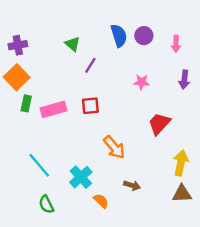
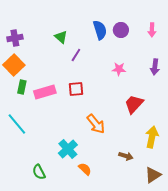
pink arrow: (176, 44) -> (152, 30), moved
cyan line: (39, 165) -> (17, 124), moved
brown arrow: (132, 185) -> (126, 156), moved
brown triangle: (182, 194) -> (153, 175), moved, turned -30

